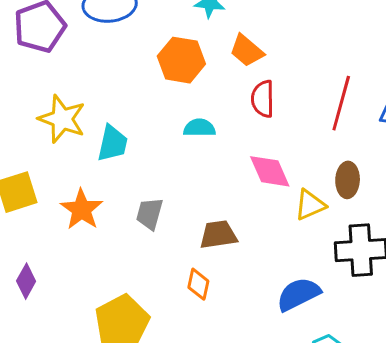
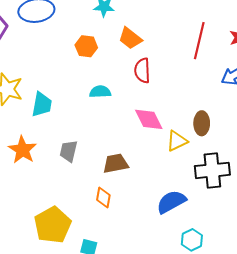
orange hexagon: (181, 60) -> (86, 46), size x0.7
red line: (341, 103) -> (199, 41), moved

